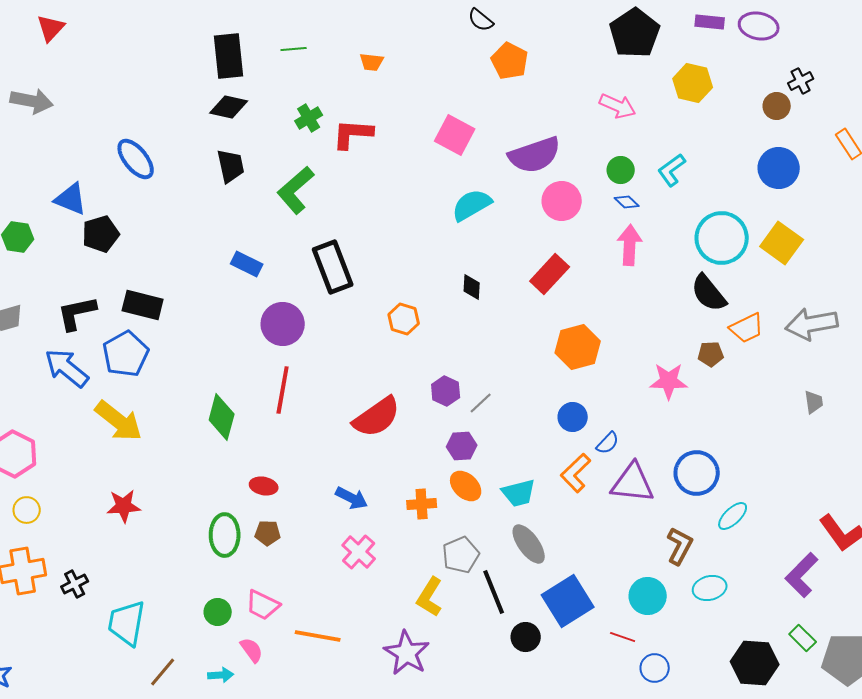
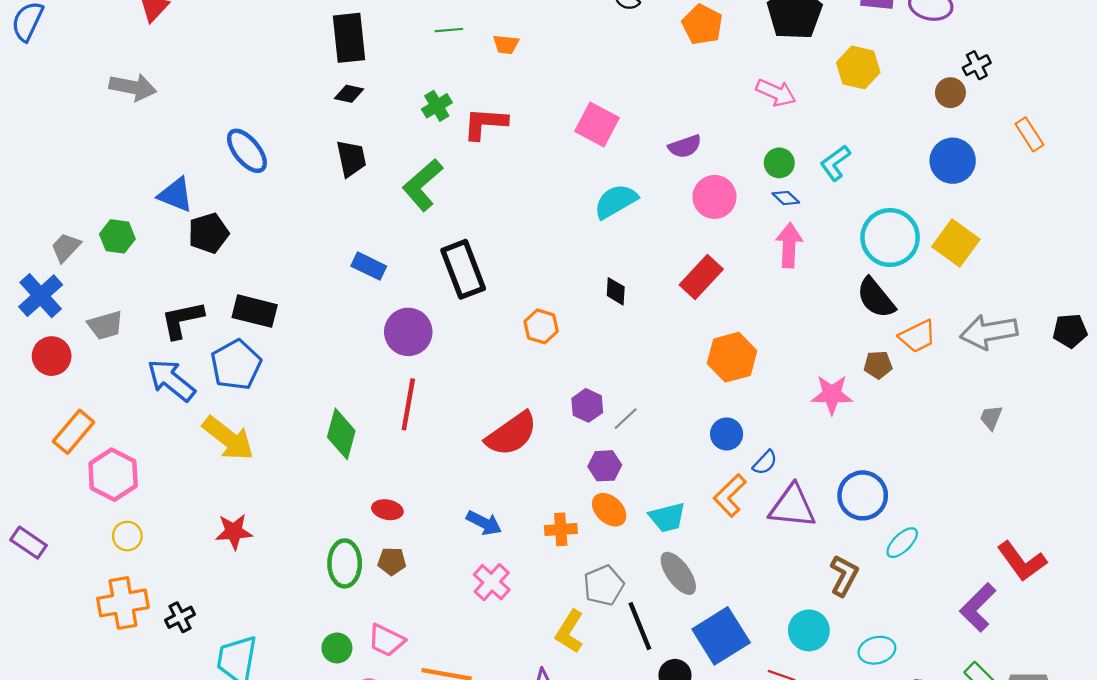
green line: (294, 49) -> (449, 30), moved
orange pentagon: (510, 61) -> (702, 25), moved
black diamond: (229, 107) -> (349, 94), size x0.7
purple semicircle: (535, 155) -> (685, 146), size x0.6
gray trapezoid: (814, 402) -> (991, 418), turned -150
cyan ellipse: (710, 588) -> (877, 650), moved

